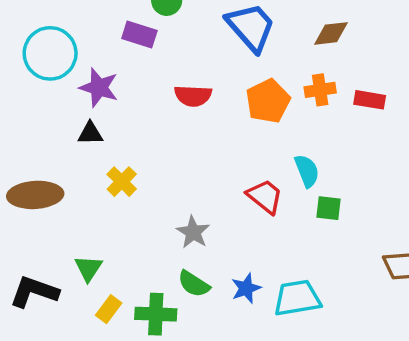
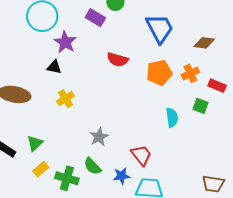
orange cross: (320, 90) -> (190, 73), turned -30
red trapezoid: (265, 196) -> (141, 155), moved
green square: (328, 208) -> (201, 106), moved

